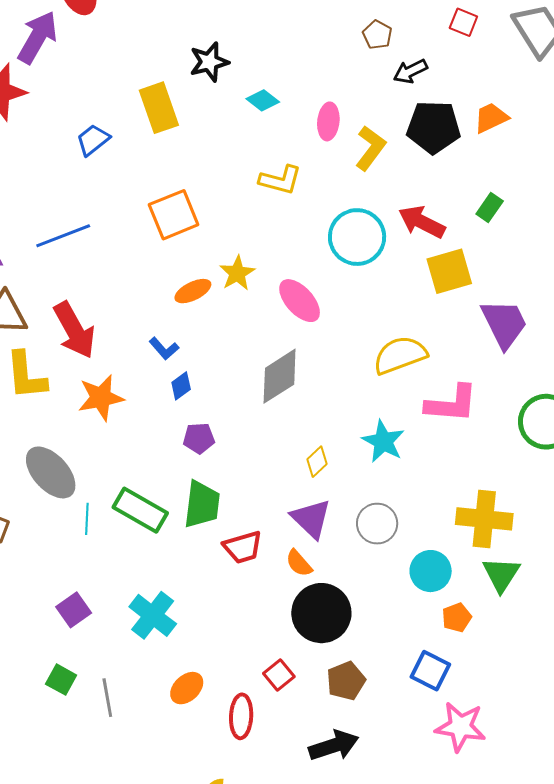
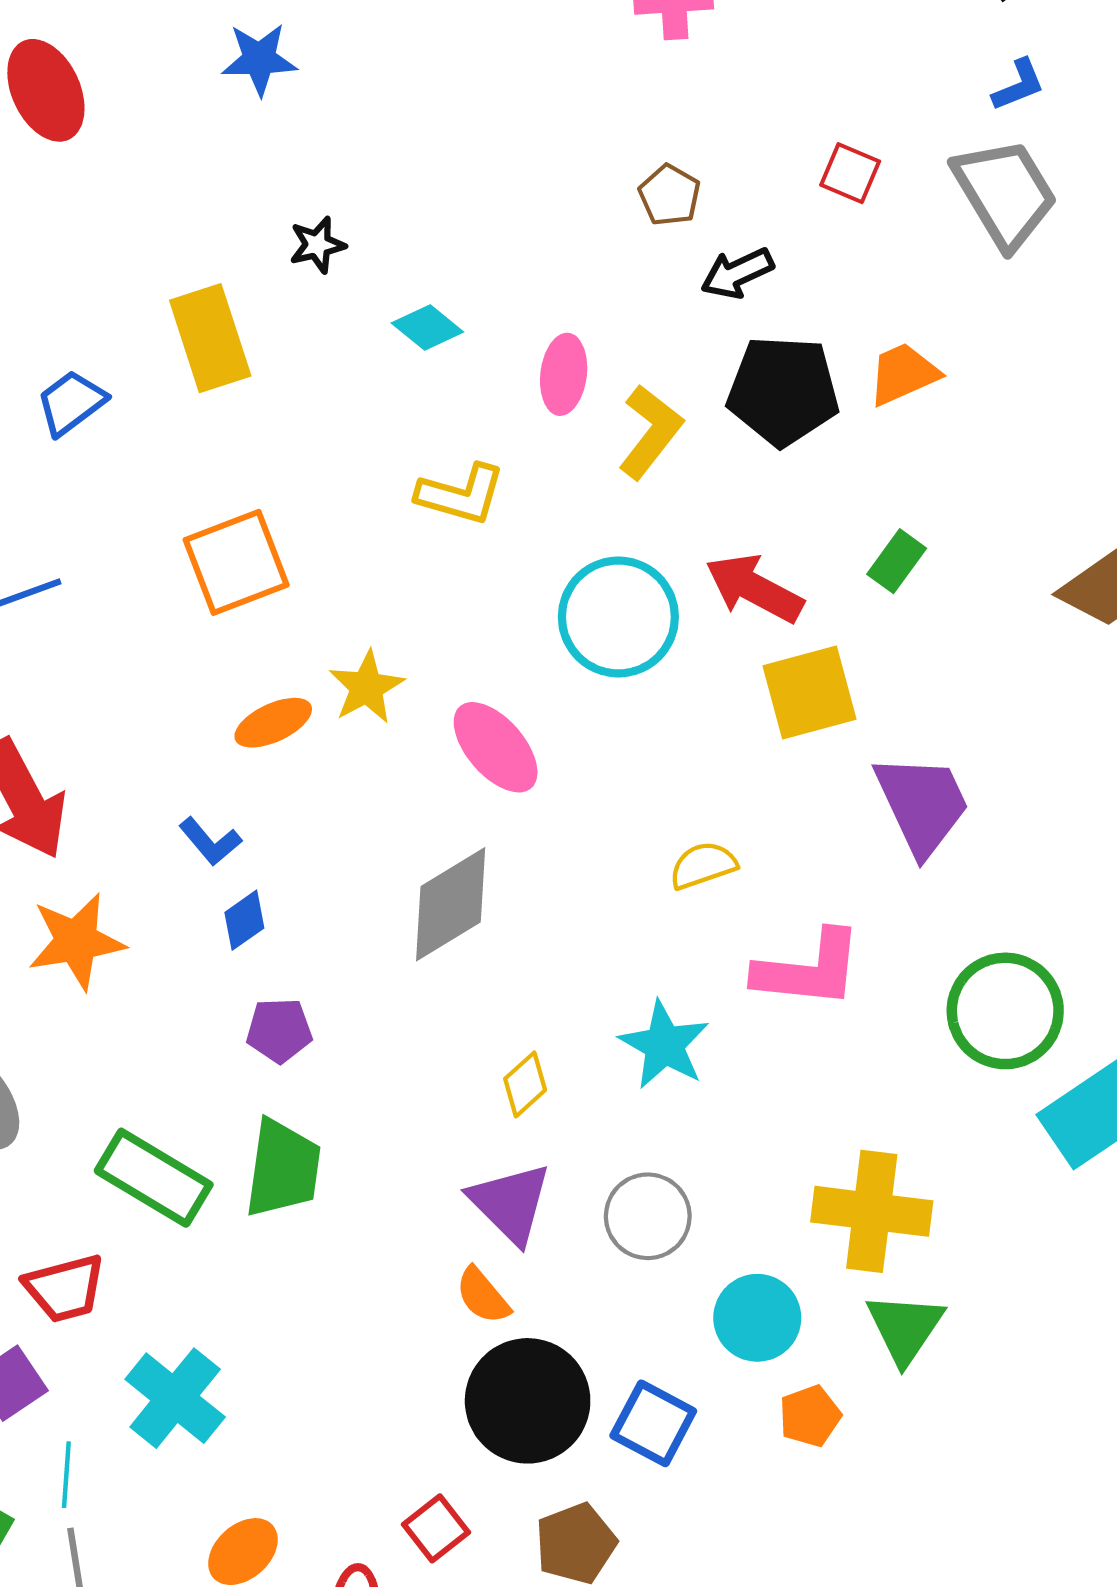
black star: (209, 62) -> (317, 245), size x0.7
yellow semicircle: (400, 355) -> (703, 865), size x0.6
cyan line: (87, 519) -> (66, 1475), moved
red trapezoid: (243, 547) -> (65, 1288), moved
blue square: (430, 671) -> (653, 1423), moved

